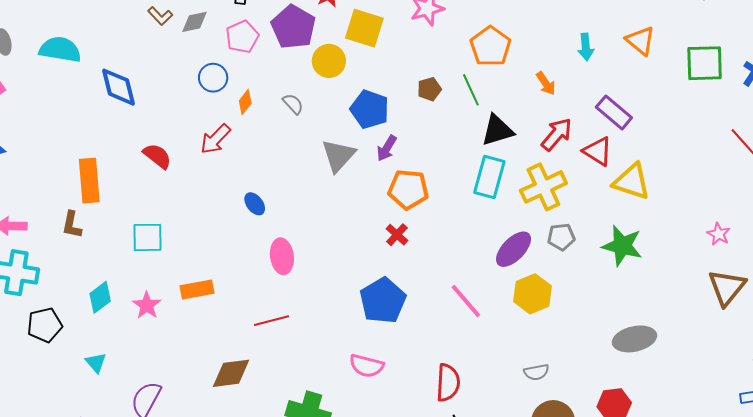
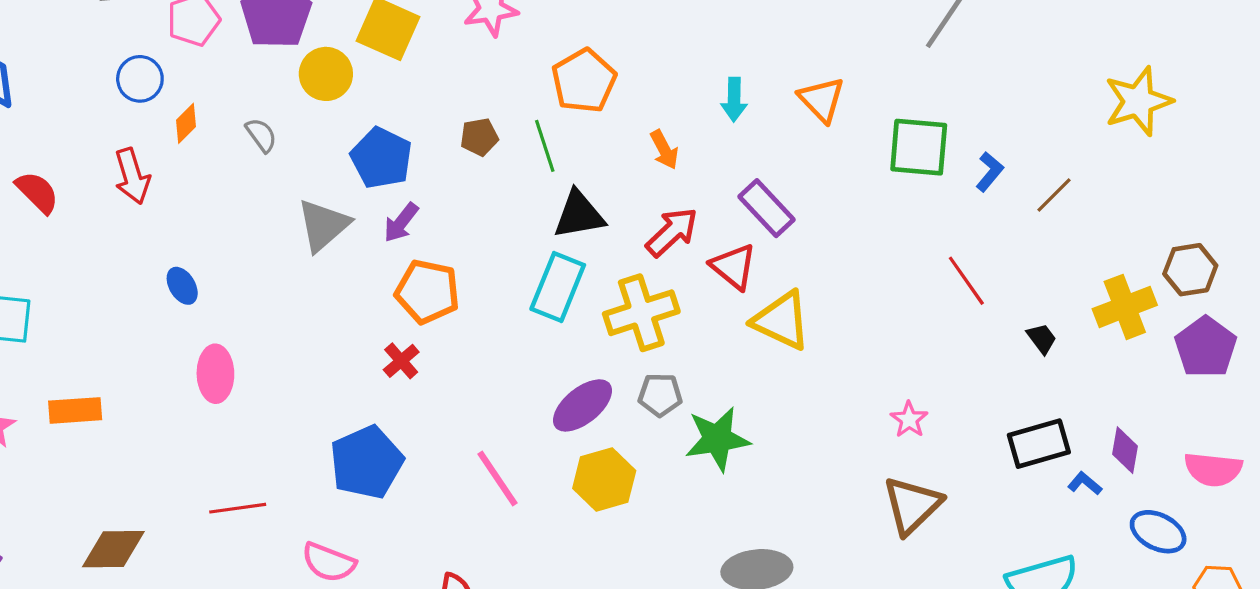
red arrow: (215, 139) -> (132, 176), turned -68
green star: (622, 246) -> (717, 439), moved, turned -30
red line: (272, 321) -> (238, 508), moved

